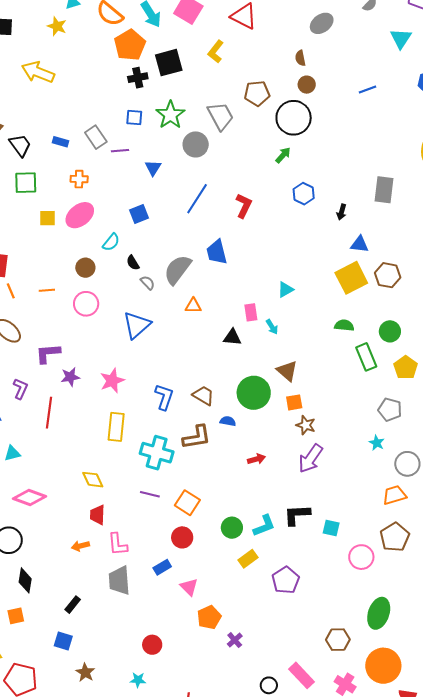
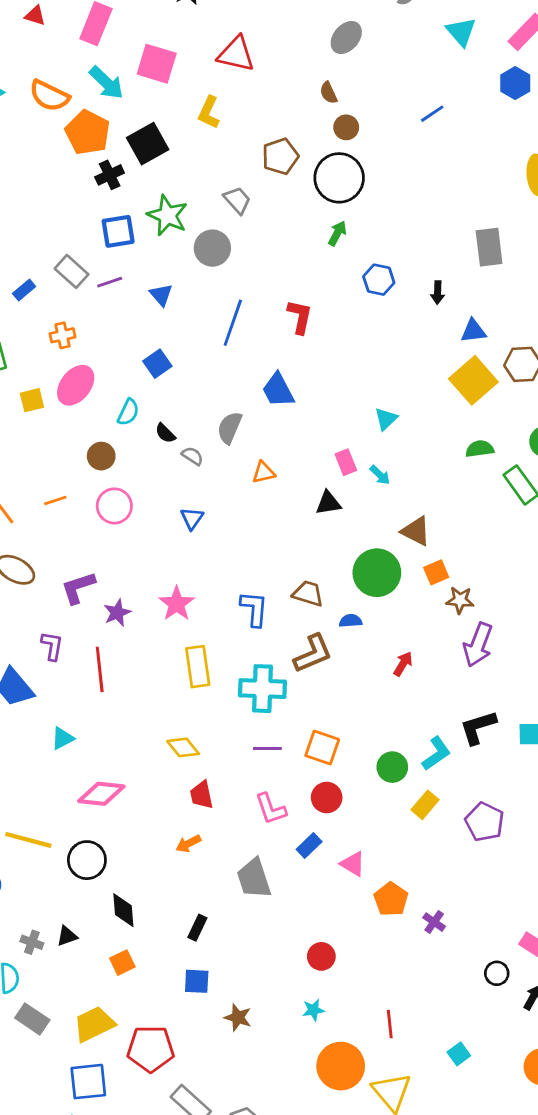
gray trapezoid: (220, 116) -> (237, 200), size x0.7
blue square: (134, 117) -> (118, 231), size x1.4
blue rectangle: (60, 142) -> (24, 290), turned -42
gray semicircle: (177, 270) -> (230, 428), size x0.7
blue triangle: (137, 325) -> (192, 518), size x0.6
red arrow: (256, 459) -> (403, 664), turned -30
pink L-shape: (118, 544) -> (271, 809), moved

